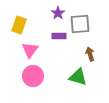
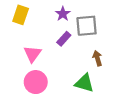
yellow rectangle: (19, 25) -> (21, 15), moved
purple rectangle: (59, 36) -> (64, 39), turned -48

